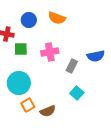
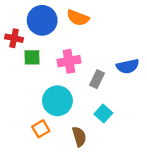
blue circle: (29, 20) -> (42, 20), size x1.5
cyan circle: (19, 83) -> (57, 101), moved
brown semicircle: (48, 111) -> (79, 137), moved, turned -84

